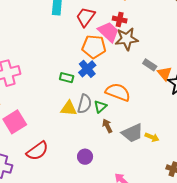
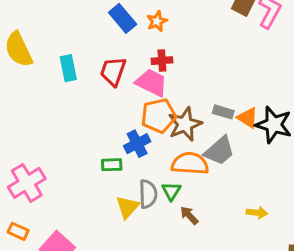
brown star: (127, 39) -> (185, 124), moved
orange pentagon: (94, 47) -> (159, 116), moved
blue cross: (87, 69) -> (137, 144), turned 30
yellow triangle: (69, 108) -> (127, 207), turned -36
gray trapezoid: (132, 133) -> (219, 151), moved

